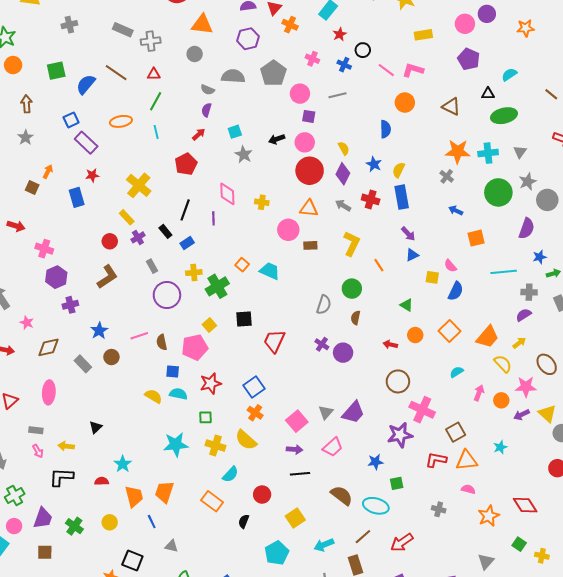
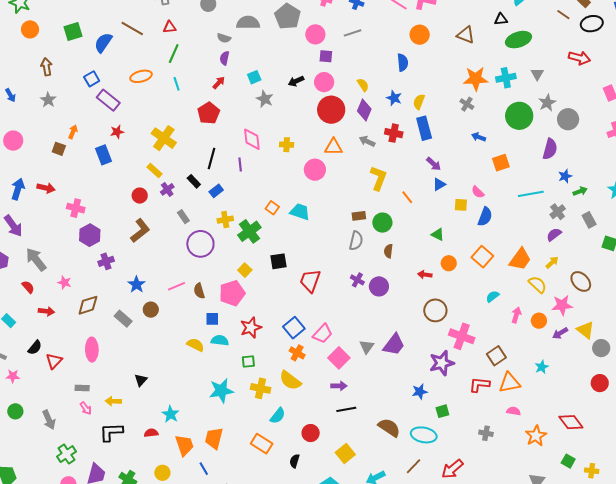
brown rectangle: (310, 245) -> (359, 216), moved
gray cross: (529, 292) -> (558, 212), turned -35
pink trapezoid: (333, 447) -> (323, 334), moved

